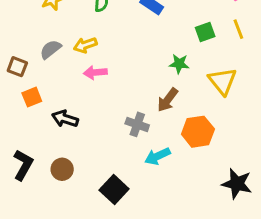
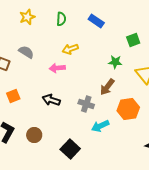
yellow arrow: (85, 45) -> (70, 49), moved
gray semicircle: (51, 49) -> (26, 52), turned 70
orange square: (32, 97) -> (13, 96), moved
black arrow: (65, 119) -> (51, 100), moved

